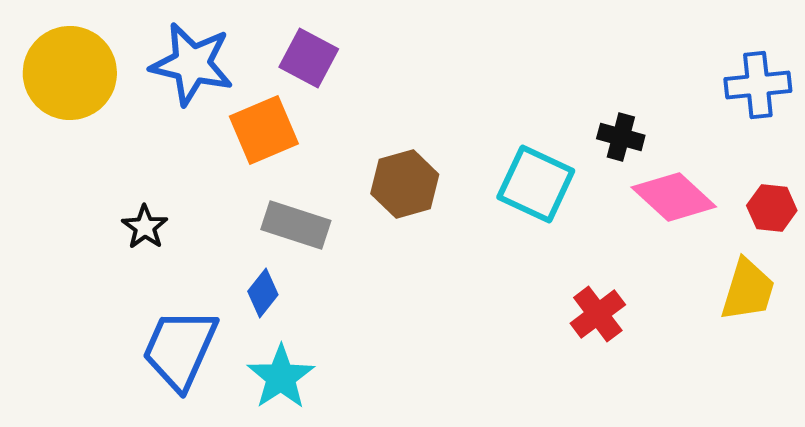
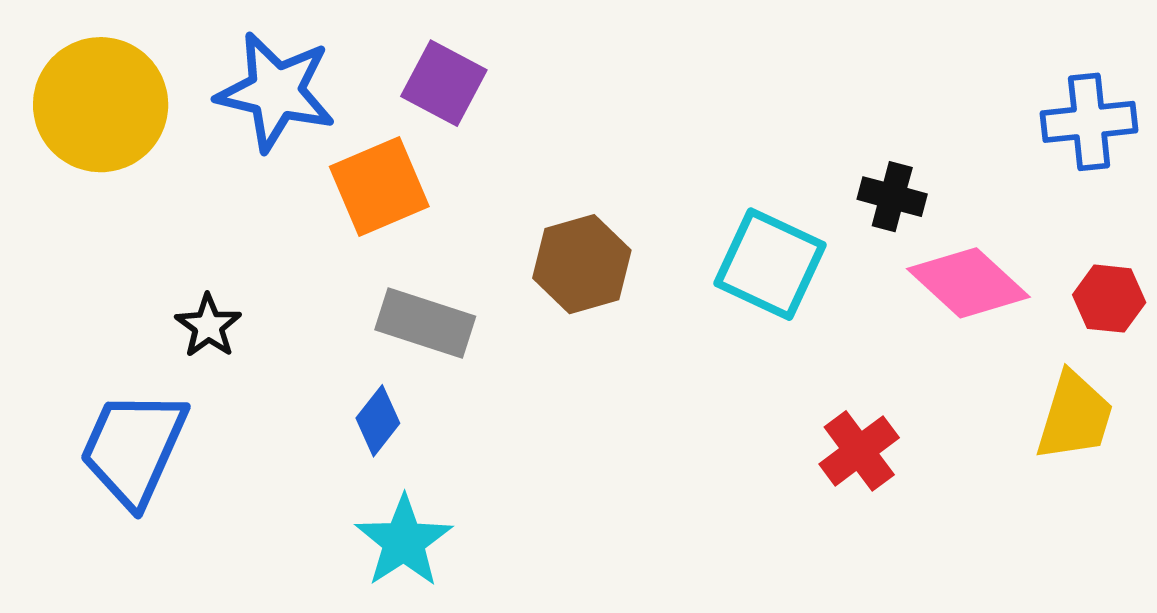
blue trapezoid: (180, 349) -> (134, 448), moved

